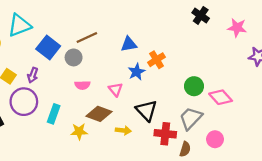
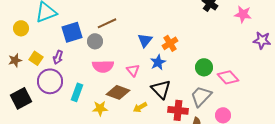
blue triangle: (129, 44) -> (145, 40), moved, turned -42
blue square: (48, 48) -> (72, 32), turned 35
blue star: (137, 72) -> (158, 62), moved
pink semicircle: (82, 85) -> (103, 66), size x1.5
yellow arrow: (123, 130) -> (140, 107), turned 144

